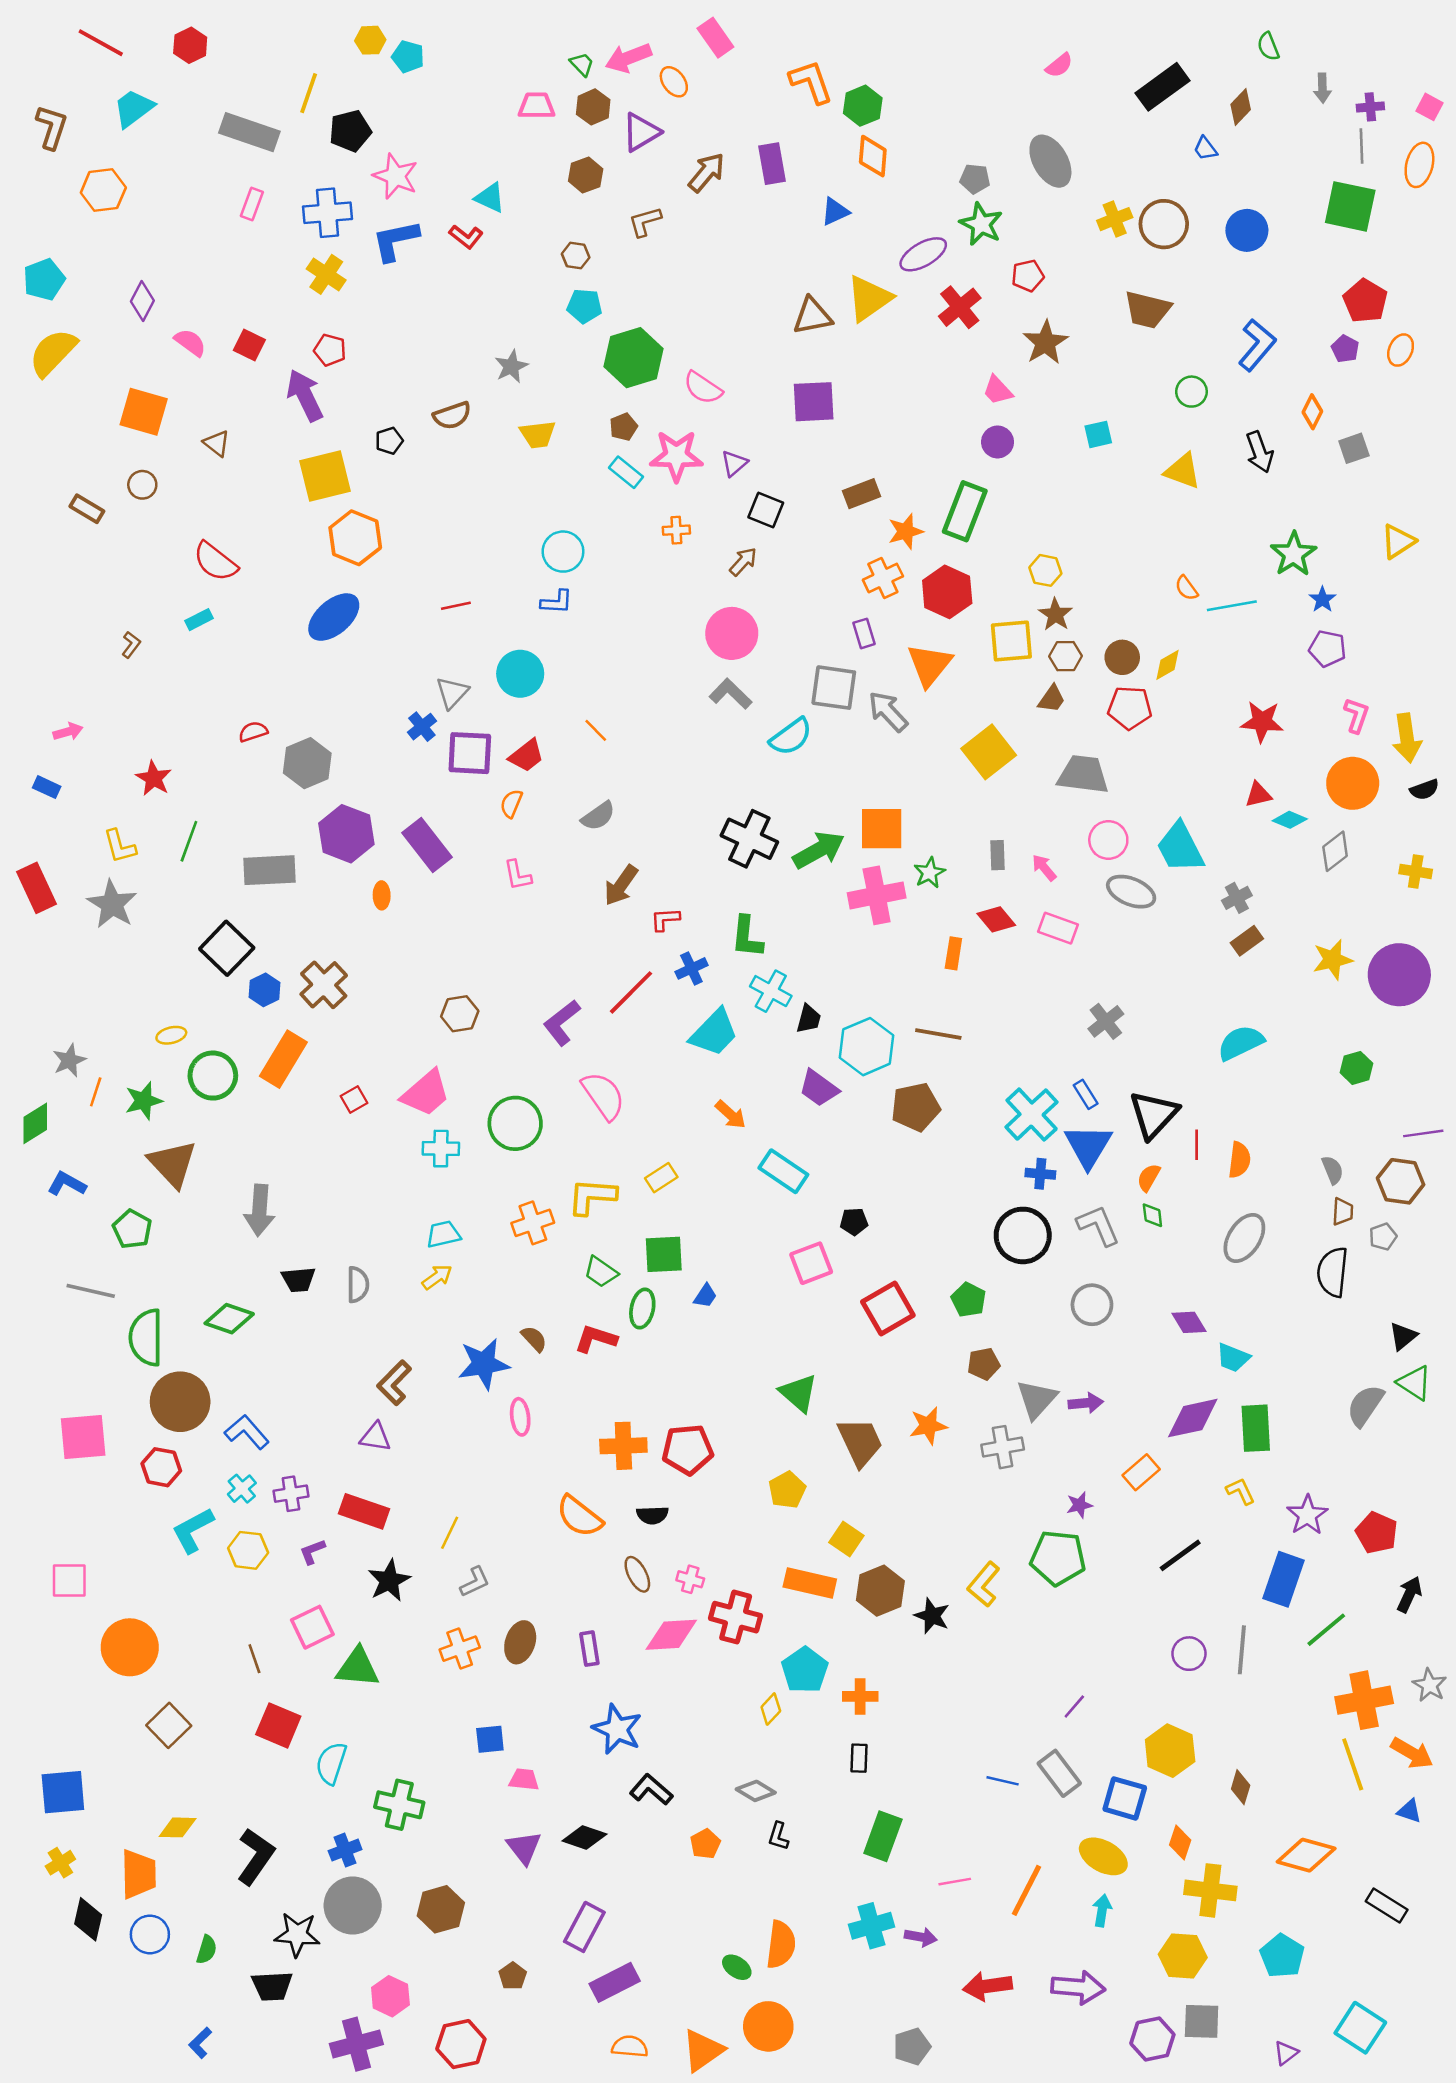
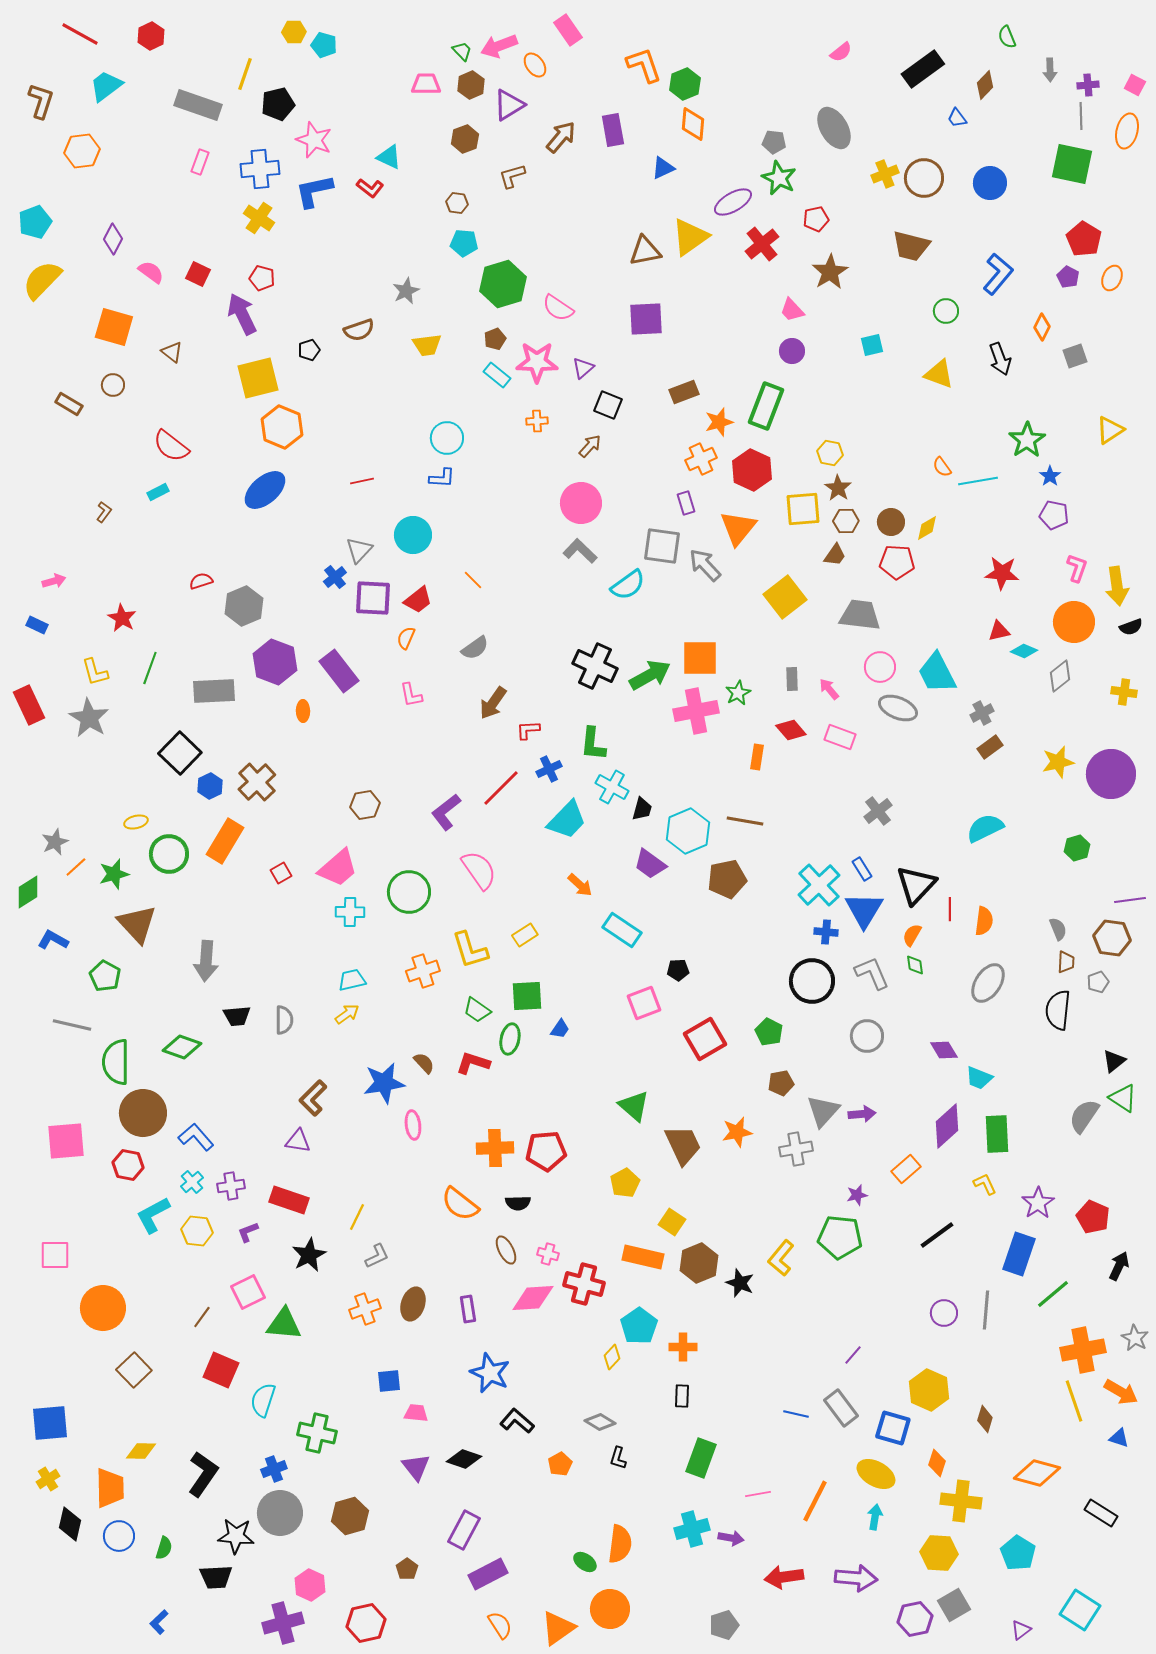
orange line: (96, 1092) -> (76, 867), turned 30
yellow L-shape: (592, 1196) -> (470, 950), turned -111
purple diamond: (1193, 1418) -> (947, 1126), turned -30
brown line: (254, 1659) -> (202, 1317), turned 55
gray square: (1202, 2021) -> (954, 1605), turned -32
orange semicircle: (630, 2047) -> (500, 1625), turned 52

